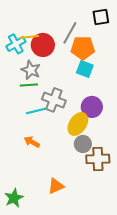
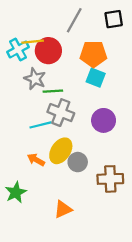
gray line: (70, 33) -> (74, 20), moved
green line: (29, 85) -> (53, 91), moved
yellow ellipse: (78, 124) -> (61, 151), moved
gray circle: (83, 144) -> (78, 162), moved
green star: (14, 198) -> (16, 192), moved

